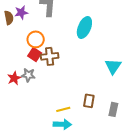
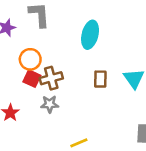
gray star: (28, 75) -> (50, 104), moved
brown rectangle: (89, 101) -> (100, 79), moved

